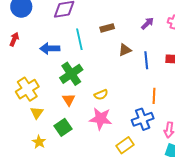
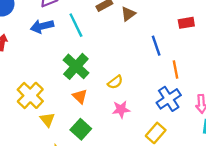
blue arrow: (50, 48) -> (42, 26), moved
brown triangle: (125, 50) -> (128, 14), moved
blue line: (146, 60) -> (156, 46), moved
pink star: (101, 119) -> (121, 109), size x0.7

